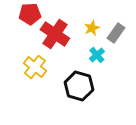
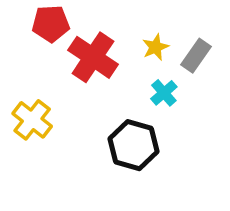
yellow cross: (35, 67) -> (32, 120), moved

